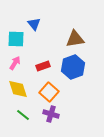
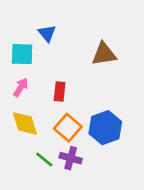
red rectangle: (43, 66) -> (60, 92), turned -64
blue hexagon: (73, 67) -> (105, 128), moved
green line: (23, 115) -> (44, 160), moved

